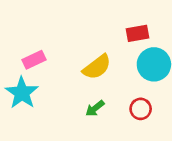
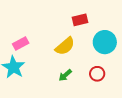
red rectangle: (138, 33) -> (80, 20), moved

